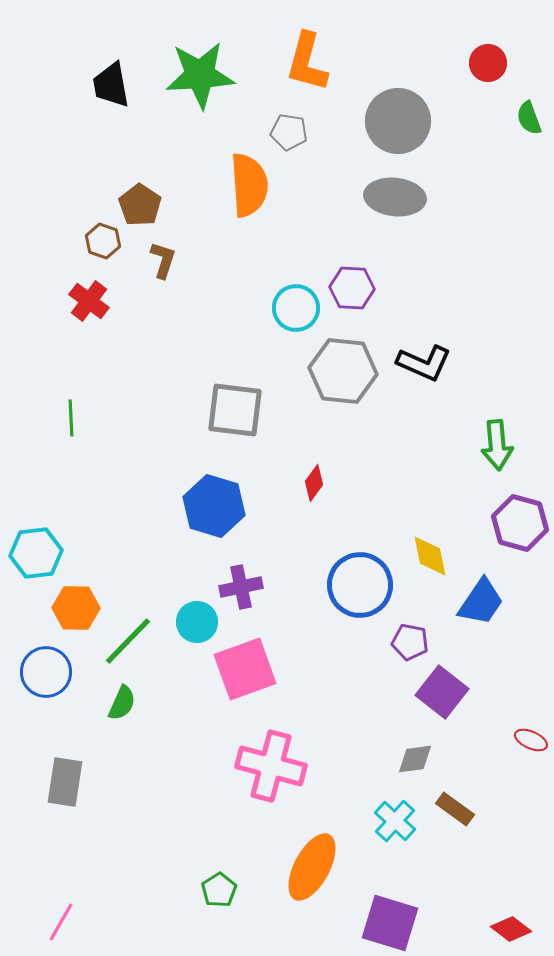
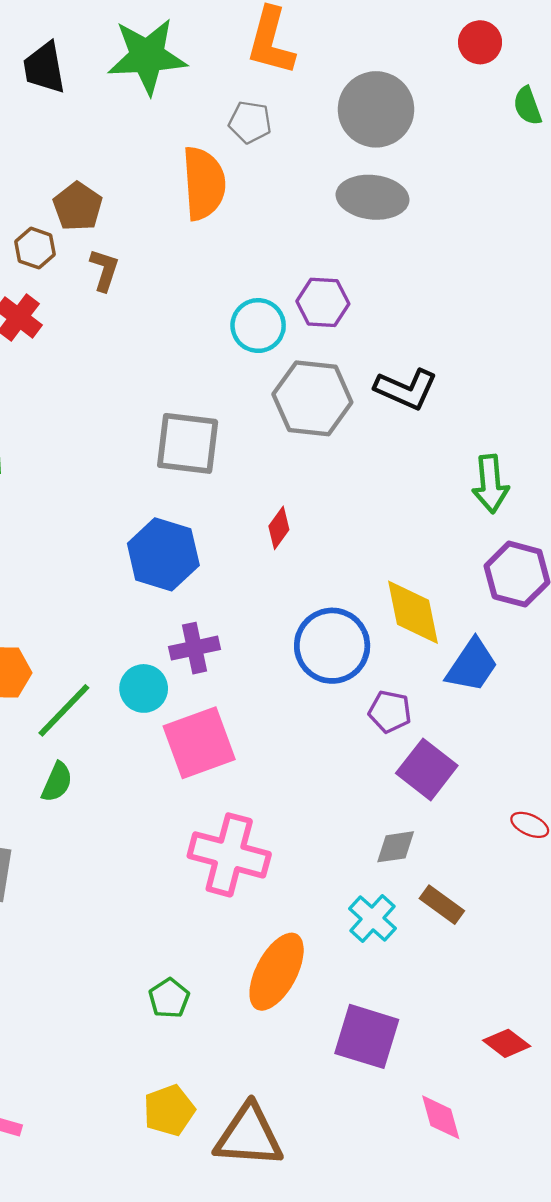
yellow diamond: (430, 556) -> (413, 612), size x1.4

